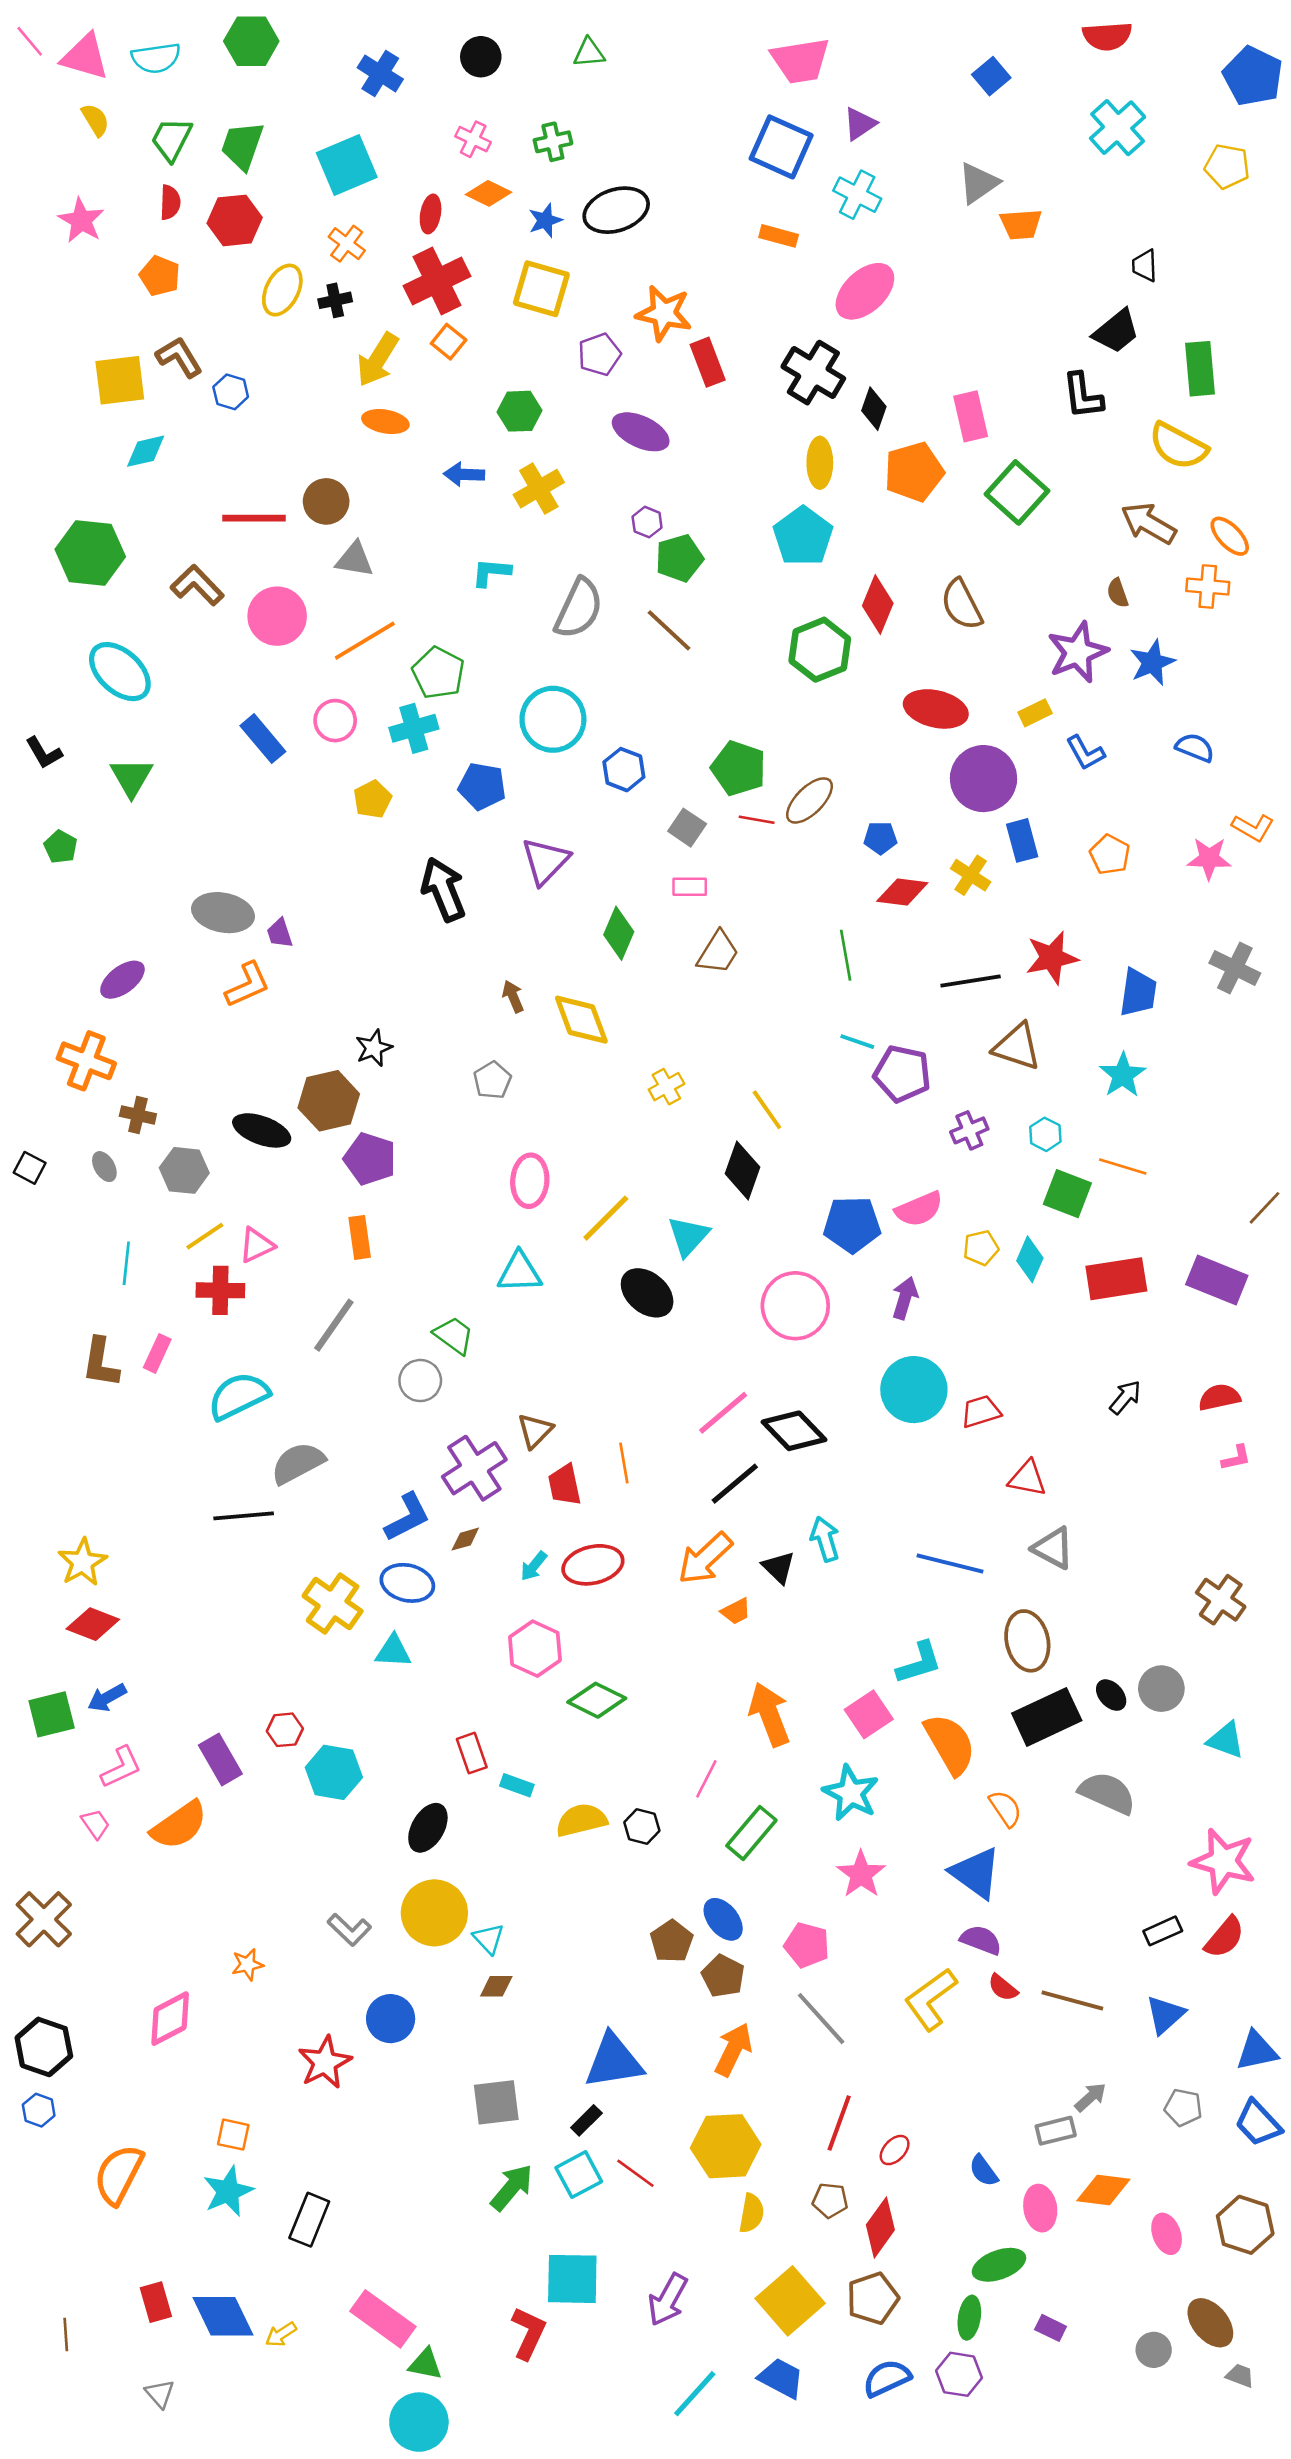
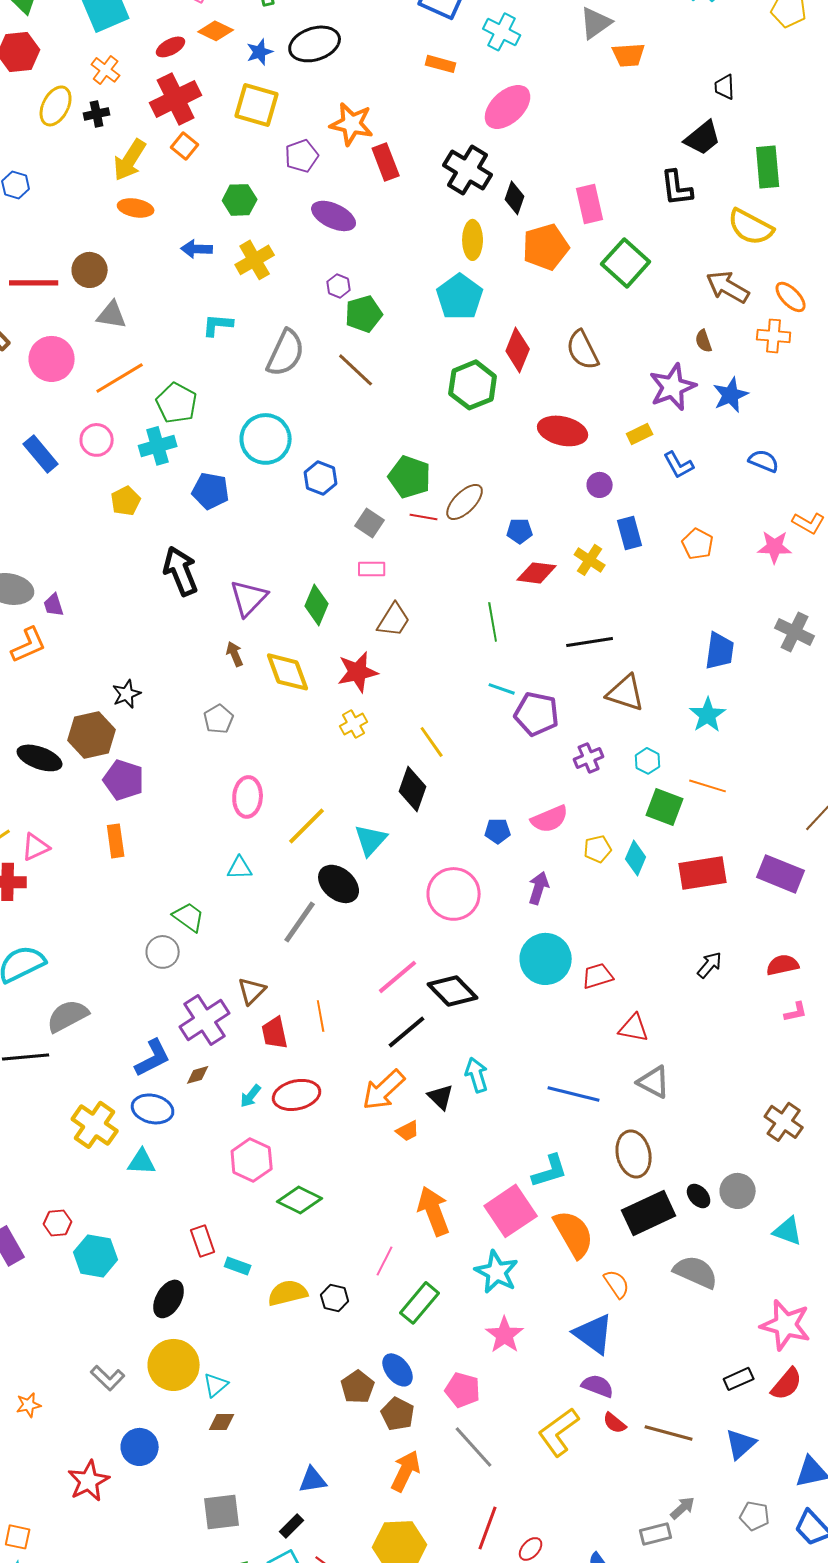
red ellipse: (431, 214) -> (171, 47), turned 52
purple circle: (984, 779) -> (600, 485), size x0.5
purple triangle: (545, 861) -> (249, 598), moved
red star: (1052, 958) -> (358, 672), moved
blue pentagon: (852, 1225) -> (498, 831), size x0.6
cyan triangle: (519, 1272) -> (240, 868), size x0.7
gray line: (334, 1325) -> (300, 922), moved
pink square: (869, 1714) -> (511, 1211), size x1.4
cyan triangle: (489, 1939) -> (216, 1385), turned 32
blue triangle: (614, 2061) -> (313, 1480), size x0.6

